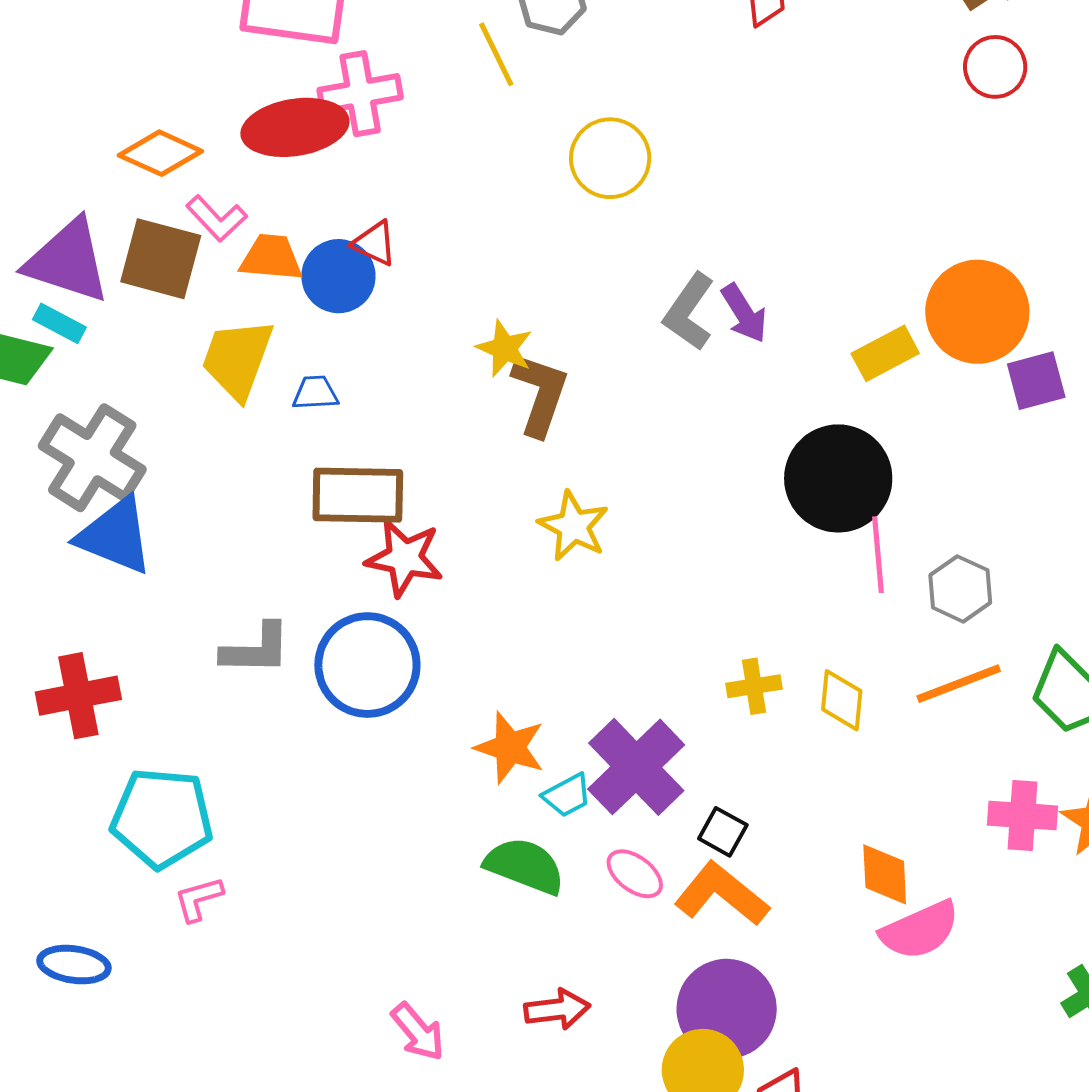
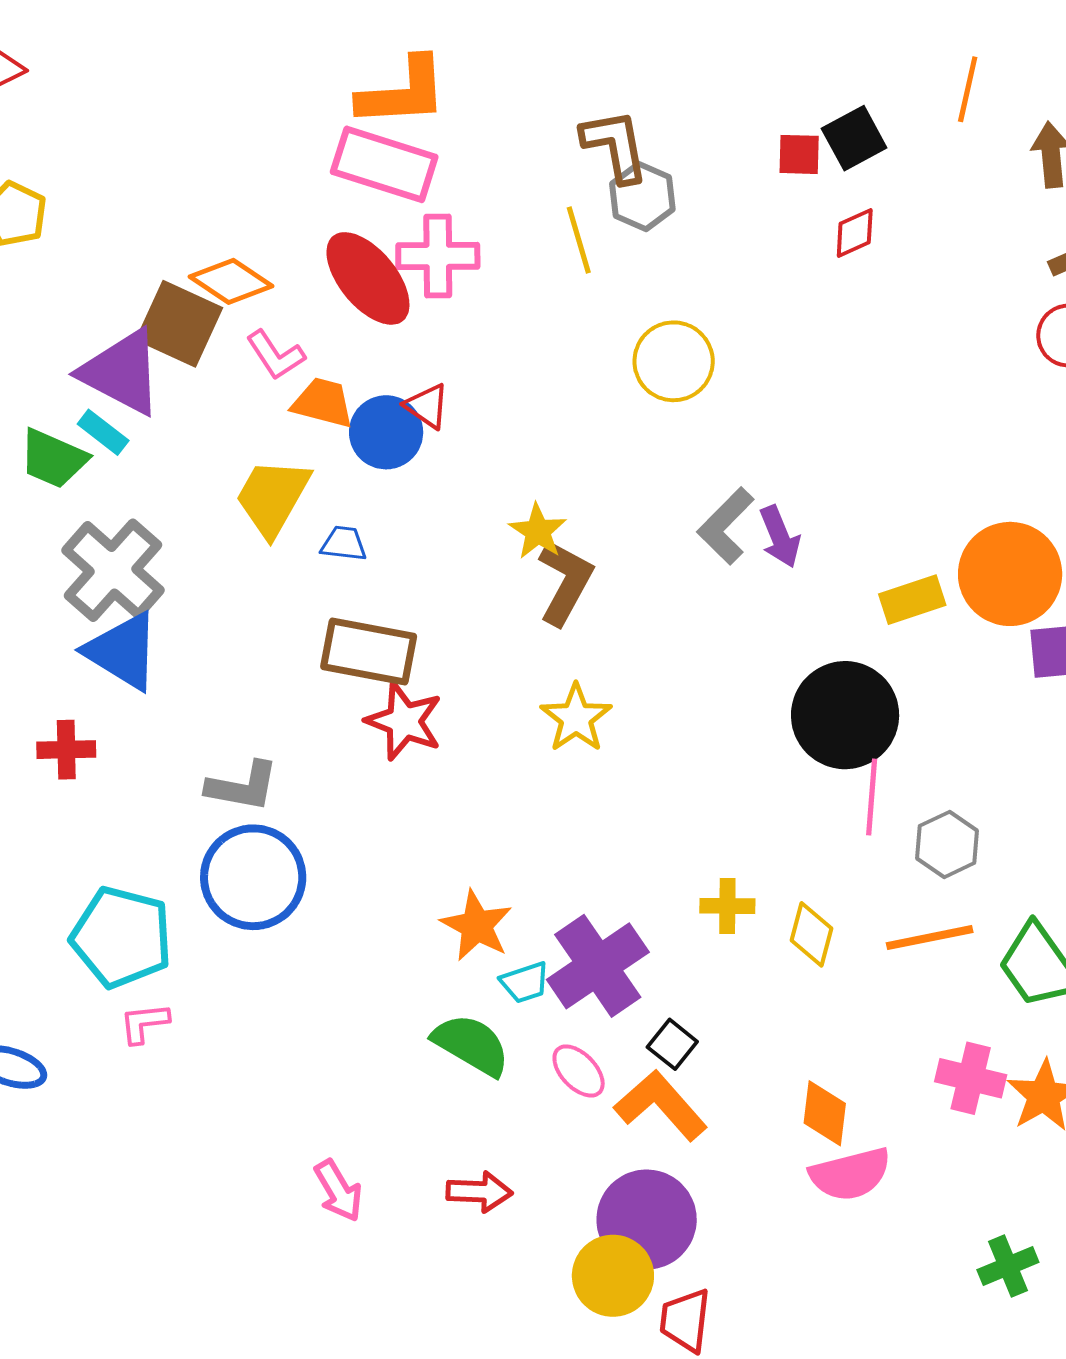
red ellipse: (295, 127) -> (368, 278), turned 50
brown square: (161, 259) -> (179, 324), moved
blue circle: (367, 665) -> (253, 877), moved
red cross: (78, 696) -> (66, 750), moved, size x0.7

